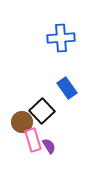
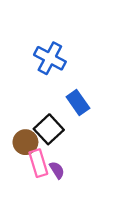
blue cross: (61, 38) -> (50, 58), moved, turned 32

